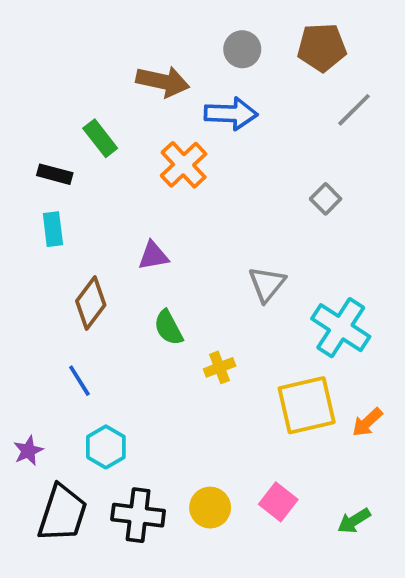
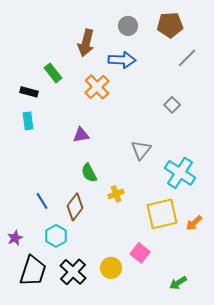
brown arrow: (163, 81) -> (86, 43), turned 92
brown diamond: (91, 303) -> (75, 207), moved
pink square: (278, 502) -> (140, 253), moved
black cross: (138, 515) -> (73, 272), turned 36
green arrow: (354, 521) -> (178, 283), moved

